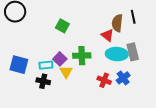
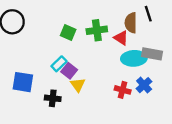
gray rectangle: (133, 52) -> (152, 54), turned -60
green cross: (82, 56) -> (97, 30), moved
cyan rectangle: (46, 65) -> (59, 64), moved, turned -32

